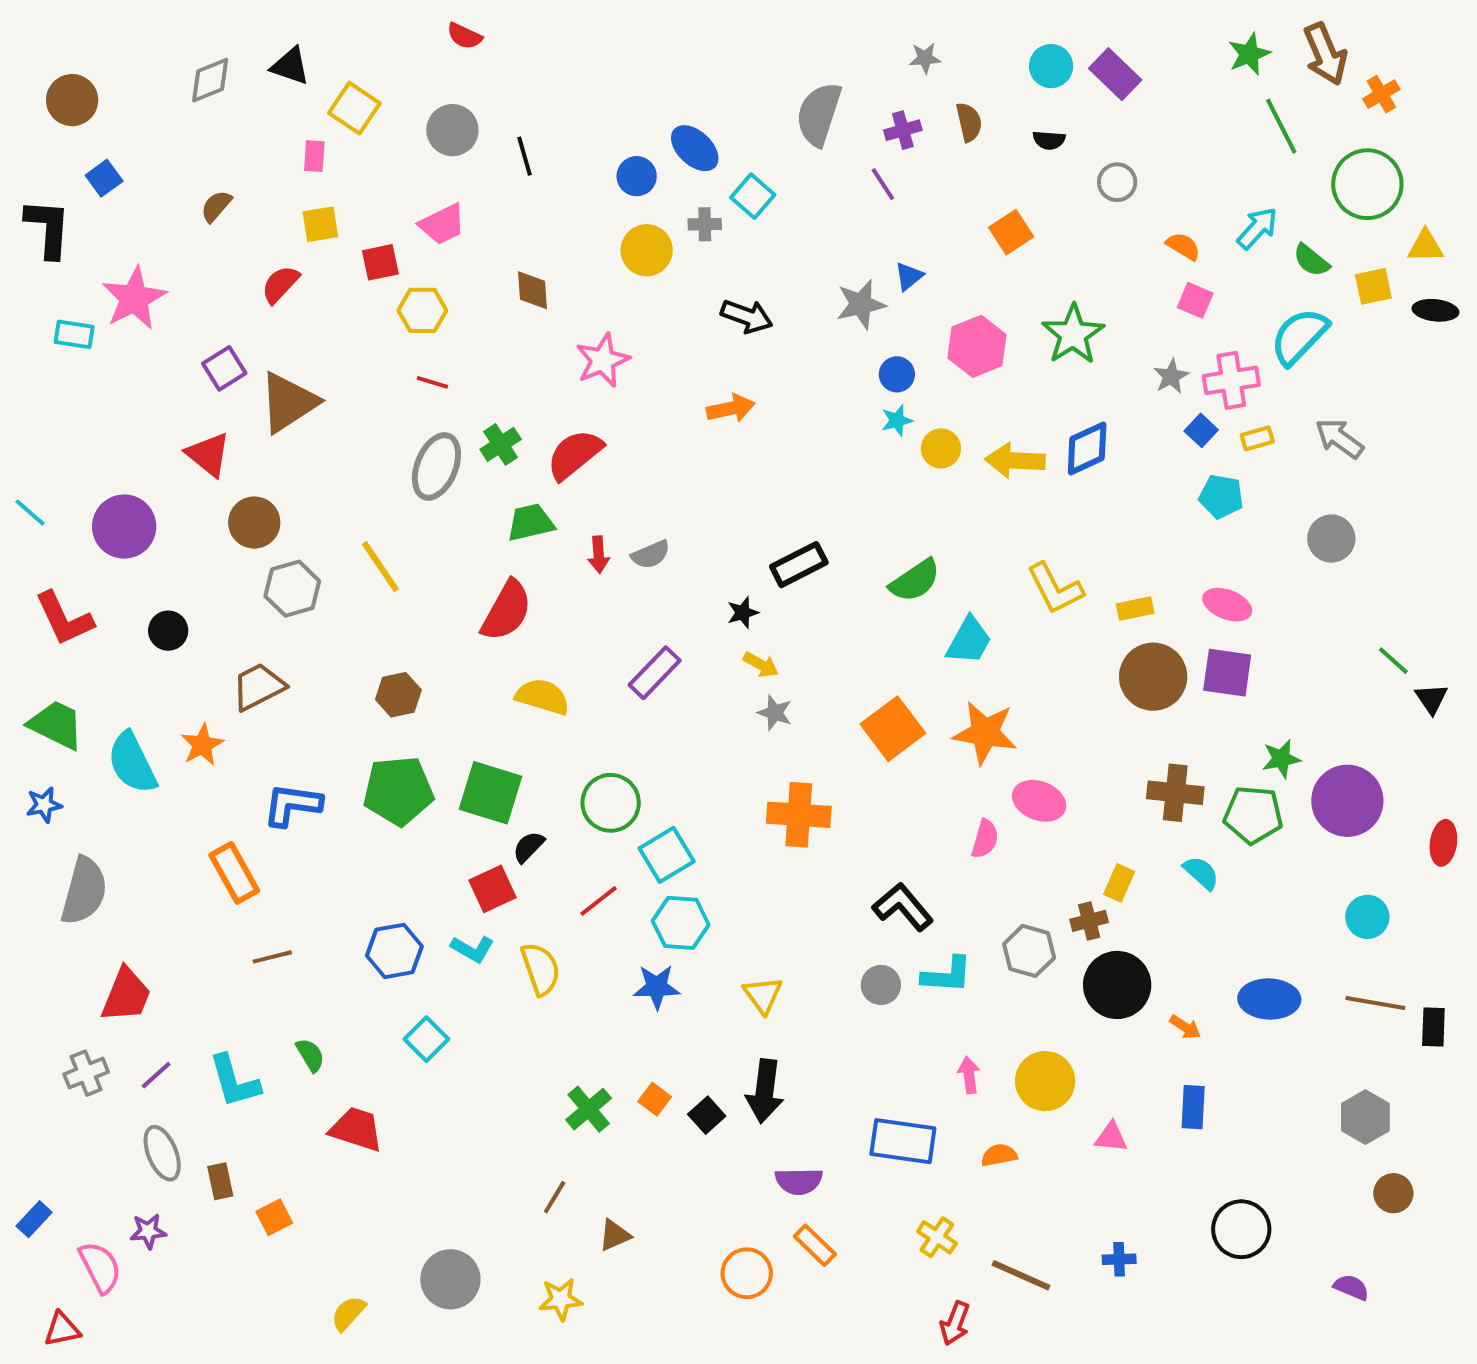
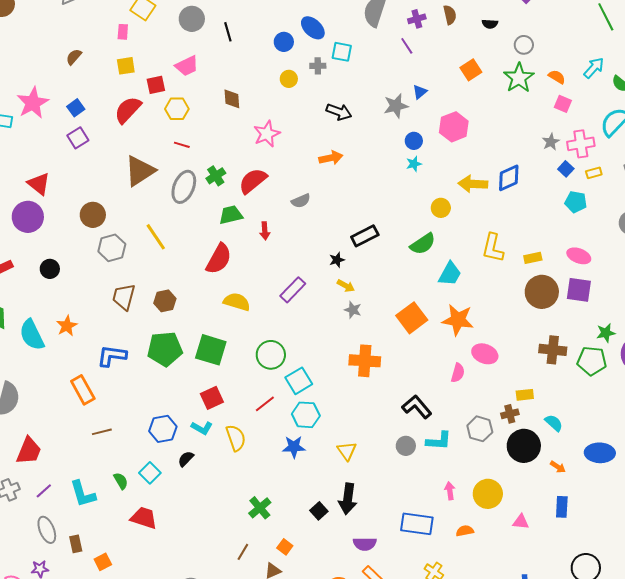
blue square: (104, 178) -> (76, 108), moved
cyan square: (753, 196) -> (342, 52), turned -30
yellow circle: (647, 250) -> (289, 79), size x0.7
red semicircle: (280, 284) -> (128, 110), moved, size x1.4
green star: (1073, 334) -> (519, 78), moved
brown triangle: (288, 402) -> (140, 171), moved
yellow circle: (941, 448) -> (441, 208), moved
red triangle: (208, 454) -> (39, 184), moved
gray semicircle: (651, 555) -> (301, 201), moved
yellow L-shape: (1055, 589) -> (493, 248), turned 40
brown trapezoid: (258, 687) -> (124, 297), moved, turned -48
black semicircle: (529, 847) -> (186, 459), moved
cyan semicircle: (1201, 873) -> (554, 423), moved
yellow rectangle: (1119, 883) -> (525, 395), turned 60
cyan square: (426, 1039) -> (150, 473), moved
orange square: (655, 1099) -> (285, 547), moved

